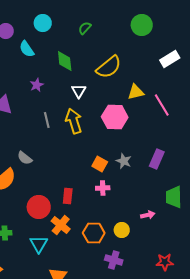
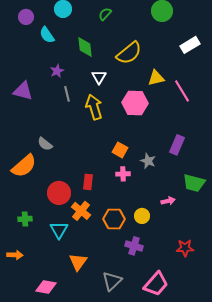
gray line: (47, 120) -> (67, 94), moved
gray star: (124, 161) -> (148, 161), moved
green trapezoid: (174, 197) -> (194, 183), turned -75

